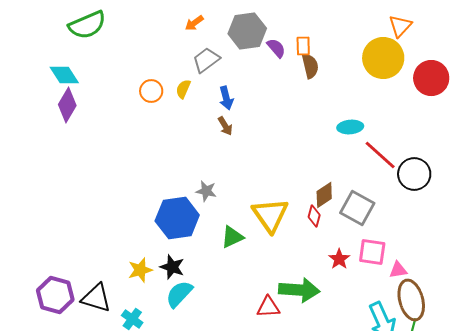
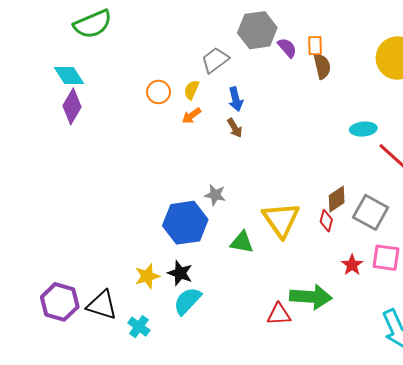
orange arrow: (194, 23) -> (191, 116), moved
green triangle: (232, 237) -> (242, 242), turned 35

